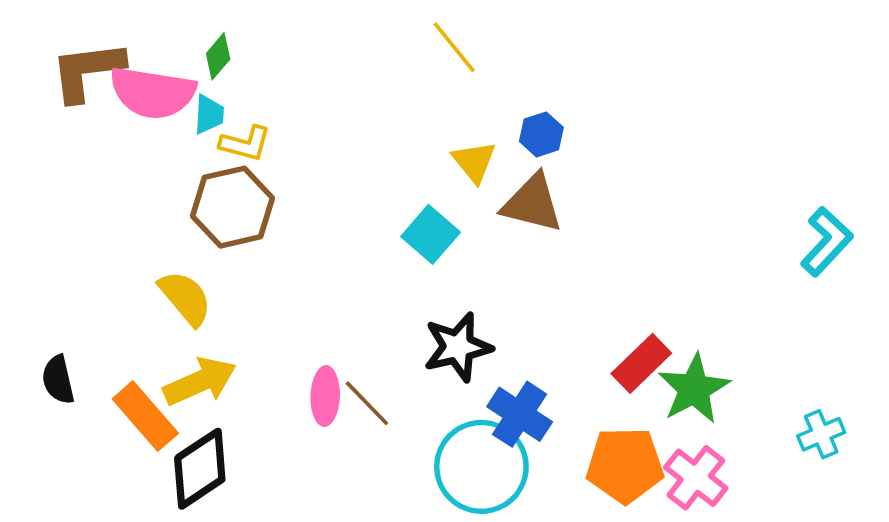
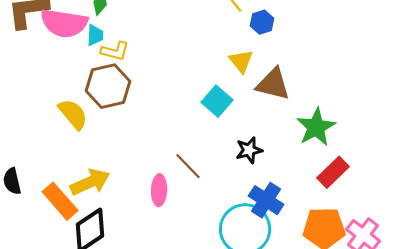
blue hexagon: (541, 134) -> (262, 22), moved
yellow semicircle: (185, 298) -> (73, 114), moved
black star: (458, 347) -> (249, 150), moved, size x0.7
green star: (694, 389) -> (316, 127), moved
brown line: (367, 403) -> (188, 166), moved

